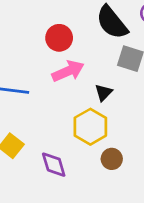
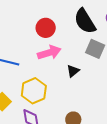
yellow hexagon: (90, 127) -> (34, 91), moved

